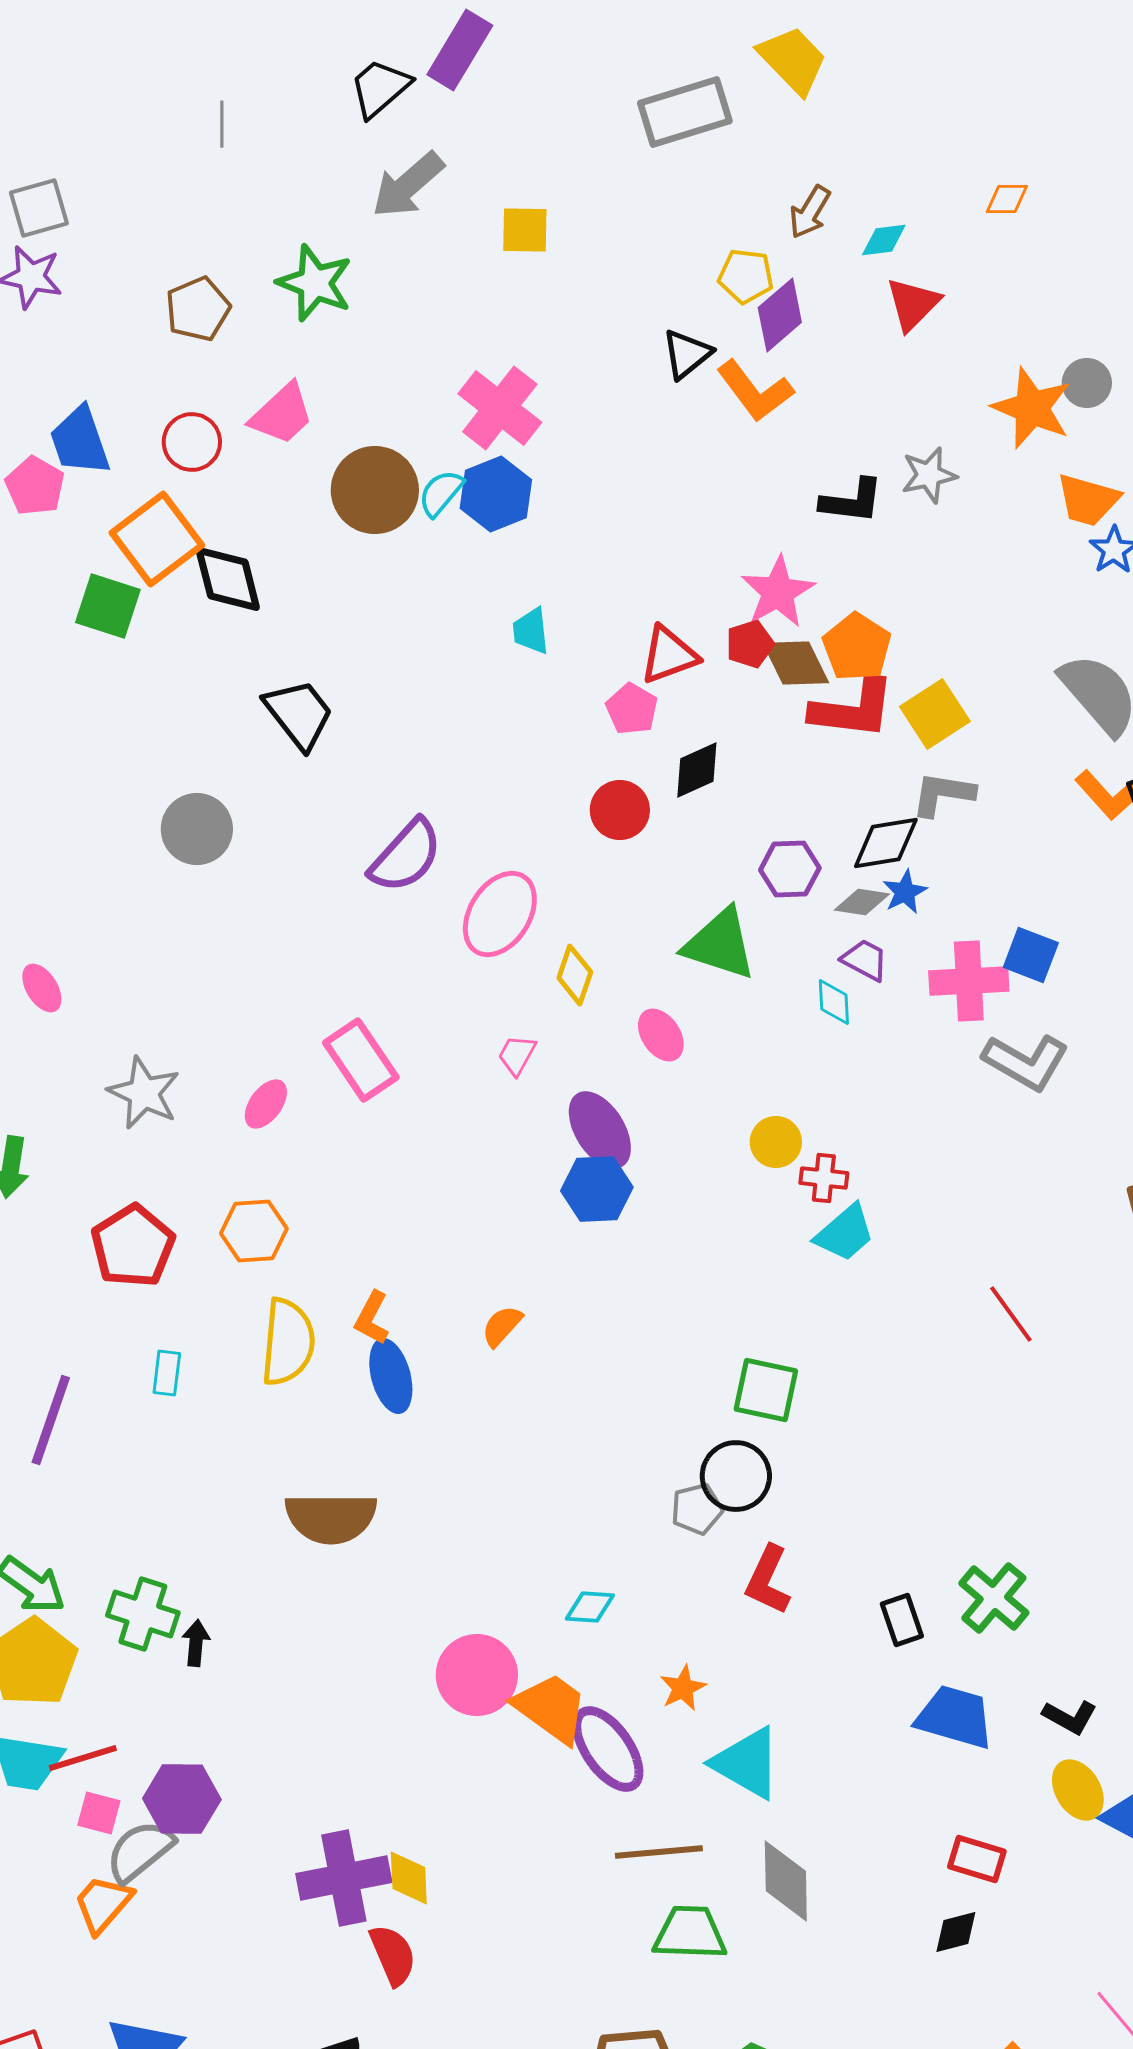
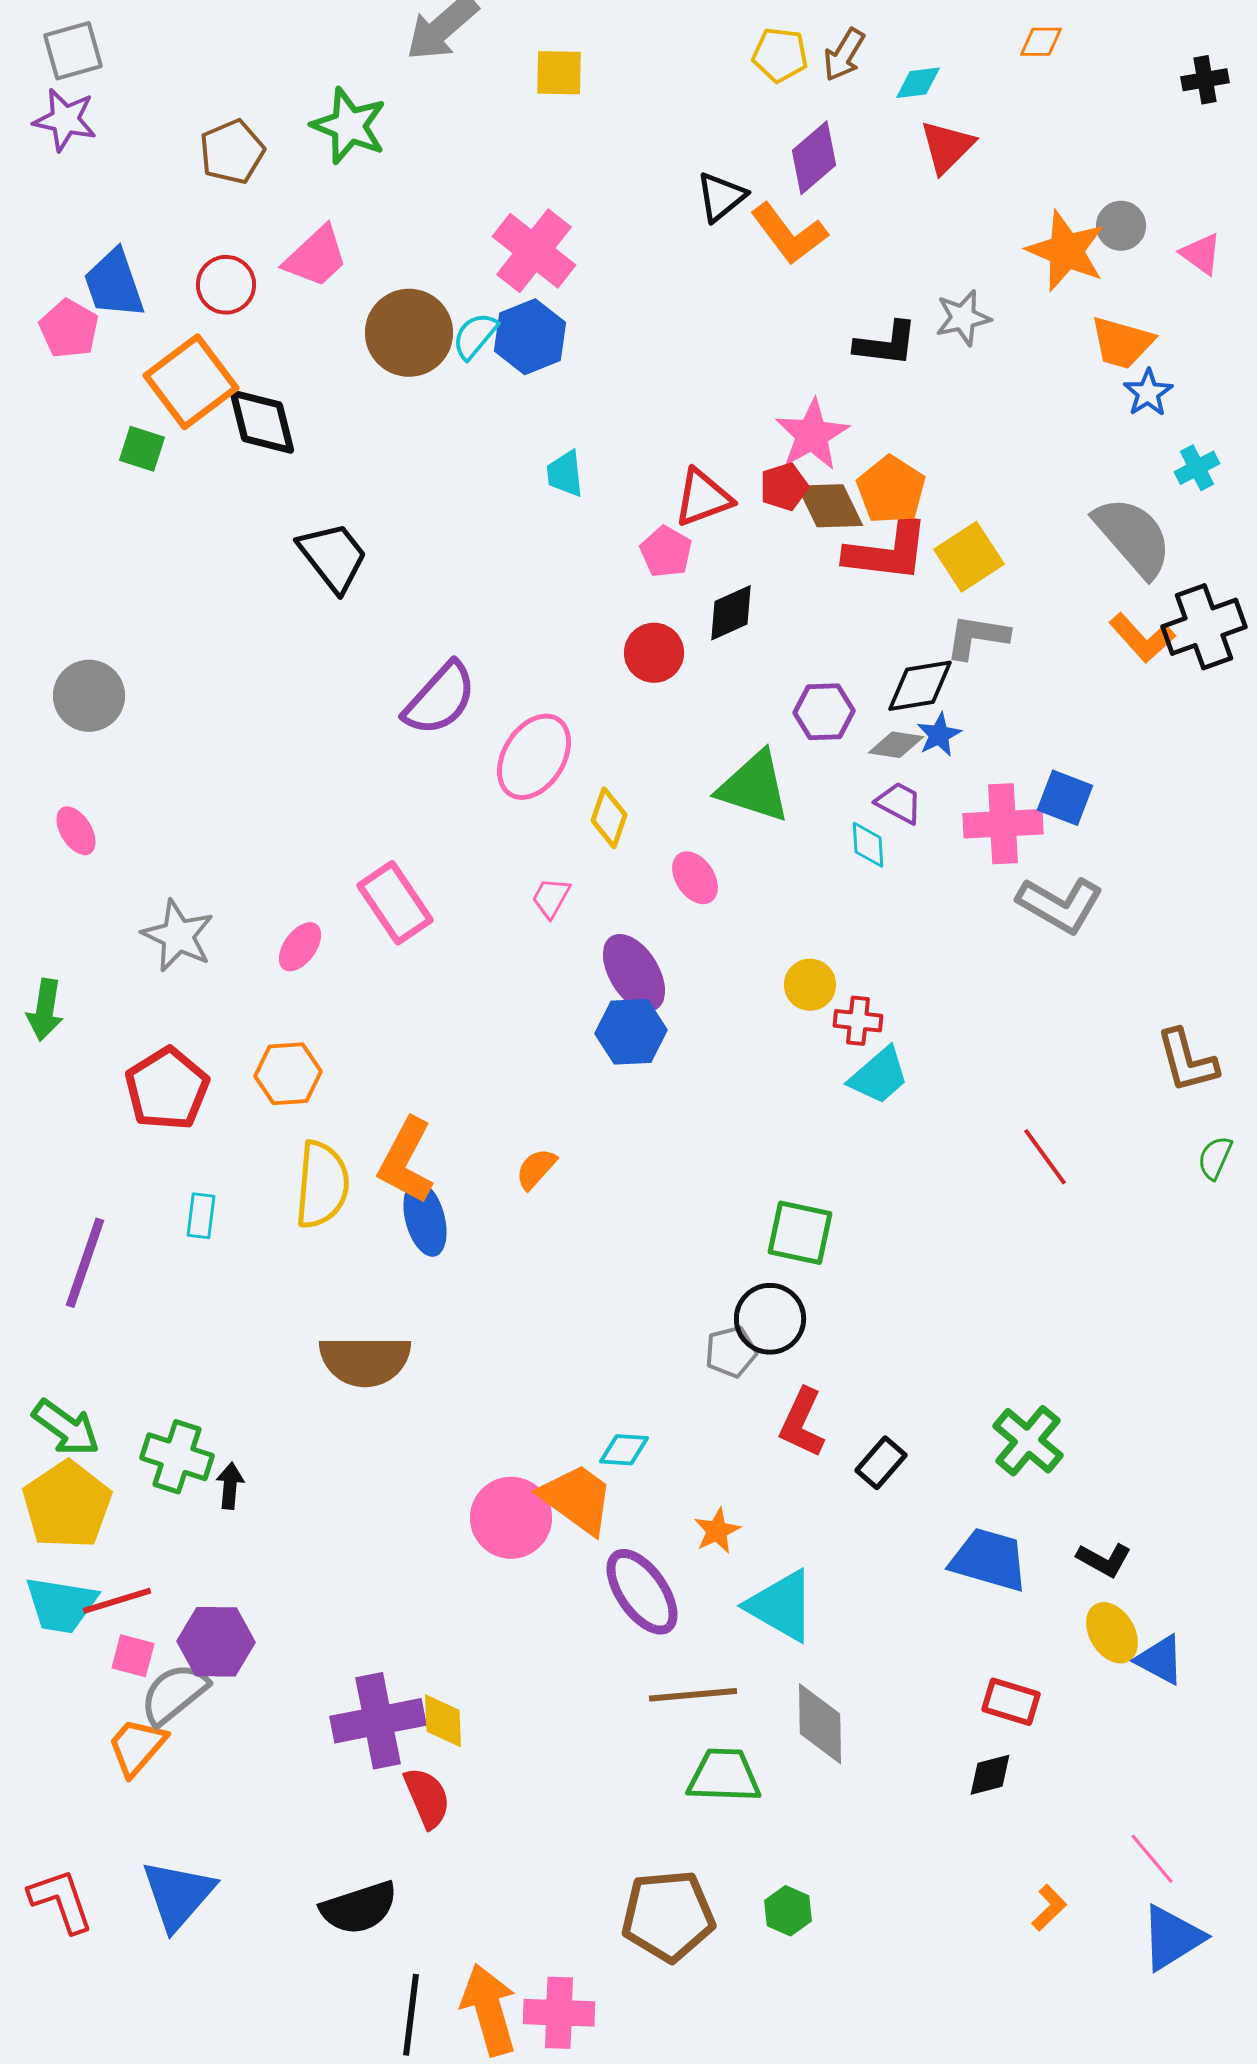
yellow pentagon: (746, 276) -> (780, 55), moved
green square: (108, 606) -> (142, 449), size x0.7
gray circle: (197, 829) -> (89, 696), moved
orange L-shape: (372, 1318) -> (406, 1161), size x1.6
black rectangle: (902, 1620) -> (881, 1463), moved, turned 60
orange trapezoid: (551, 1708) -> (577, 1499), moved

